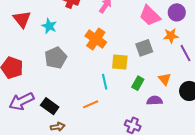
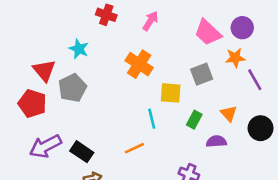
red triangle: (22, 19) -> (44, 70), moved
gray pentagon: (56, 58) -> (72, 88), moved

